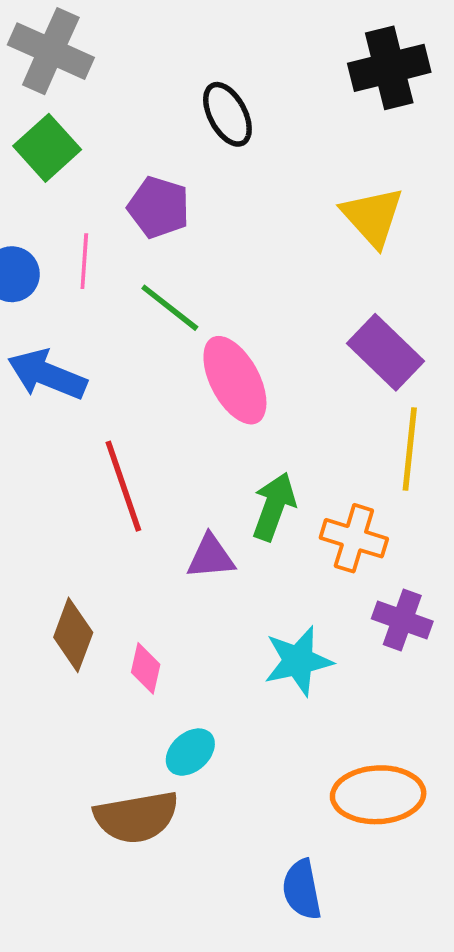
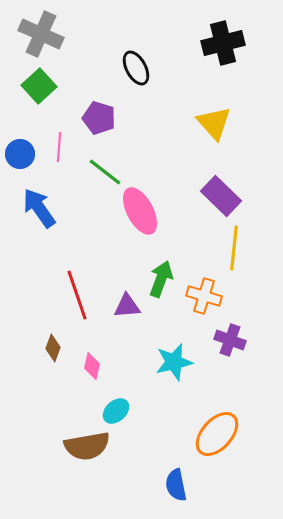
blue arrow: (47, 375) -> (39, 208), turned 33
red line: (123, 486) -> (77, 295), moved
brown diamond: (73, 635) -> (53, 348), size x0.7
orange ellipse: (378, 795) -> (217, 434), turned -45

